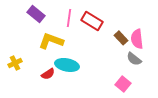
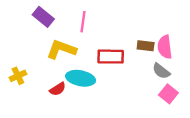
red rectangle: (92, 21) -> (111, 57), moved, turned -30
brown rectangle: (121, 38) -> (146, 46), turned -40
pink square: (123, 84) -> (168, 94), moved

